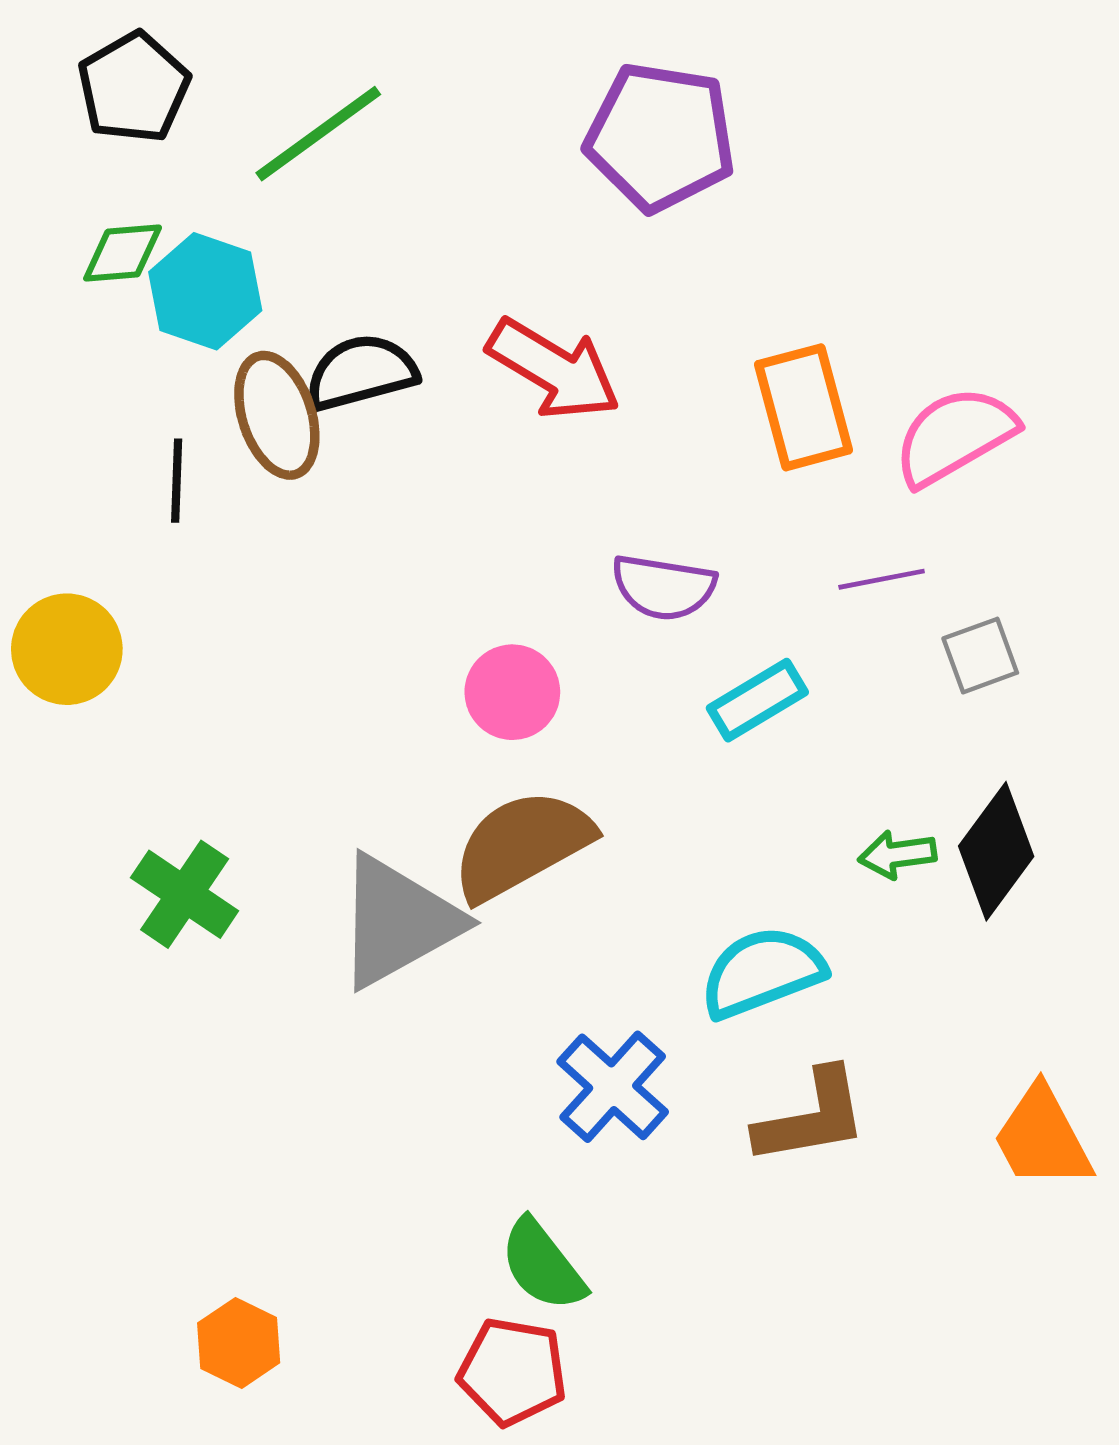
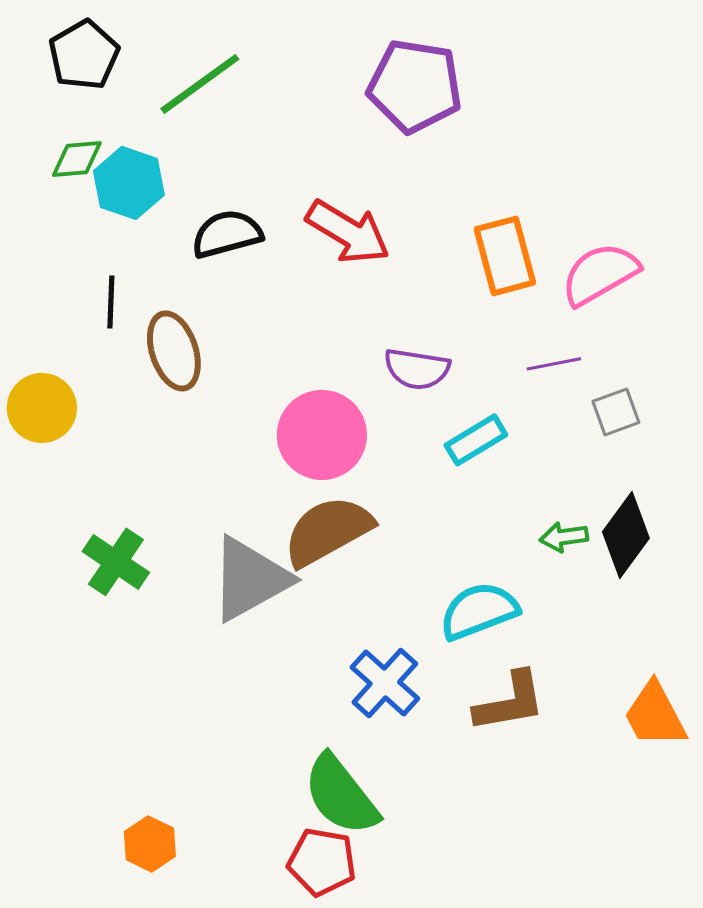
brown ellipse: (277, 415) -> (174, 351), moved
pink circle: (512, 692) -> (322, 435), size x1.5
green semicircle: (543, 1265) -> (341, 795), size x1.4

